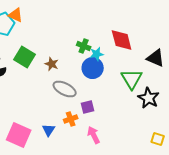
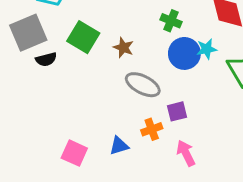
cyan star: (97, 54) -> (207, 49), moved
blue triangle: (49, 130) -> (119, 146), turned 40
pink square: (19, 135) -> (74, 153), size x0.7

